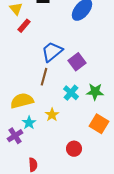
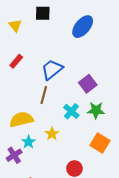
red rectangle: (24, 26) -> (16, 61), moved
purple square: (77, 62) -> (88, 84), moved

